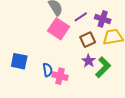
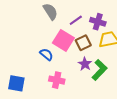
pink square: (59, 29) -> (63, 40), moved
blue square: (19, 61) -> (16, 83), moved
blue semicircle: (48, 70) -> (46, 54), moved, turned -40

